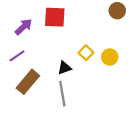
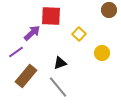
purple arrow: (24, 27) -> (32, 33), moved
yellow square: (86, 53) -> (79, 34), moved
gray line: (62, 94) -> (58, 87), turned -30

